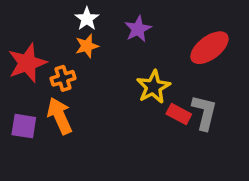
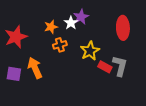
white star: (87, 19) -> (71, 23), moved
red ellipse: (209, 48) -> (123, 28), turned -55
orange cross: (63, 78) -> (60, 45), moved

